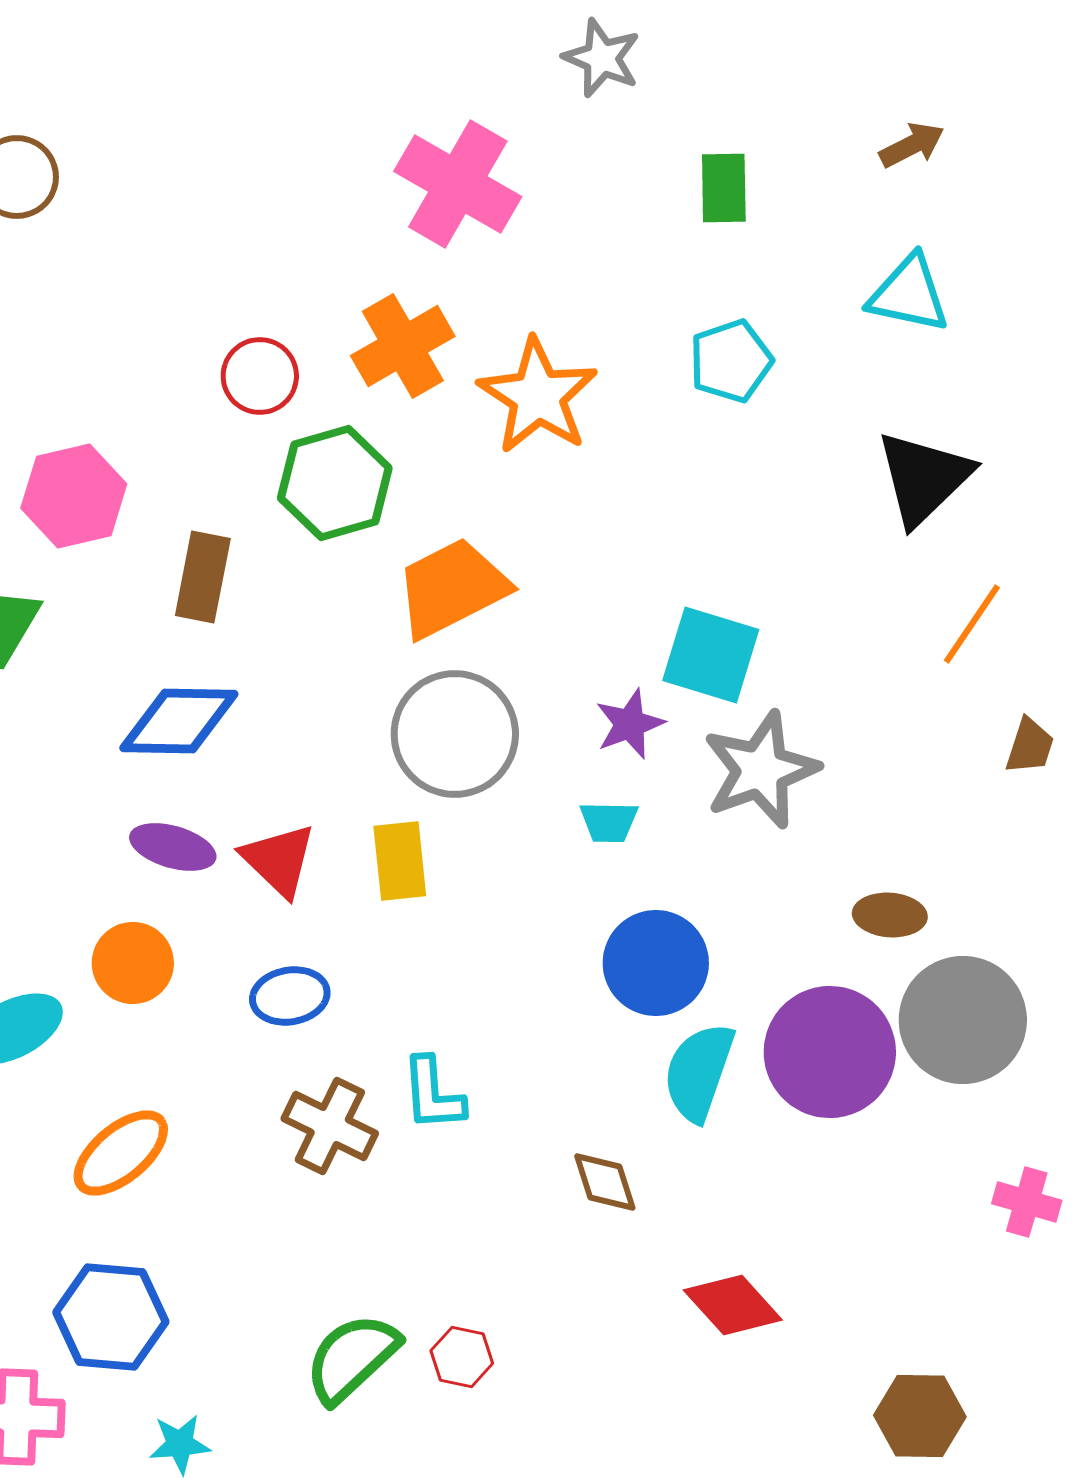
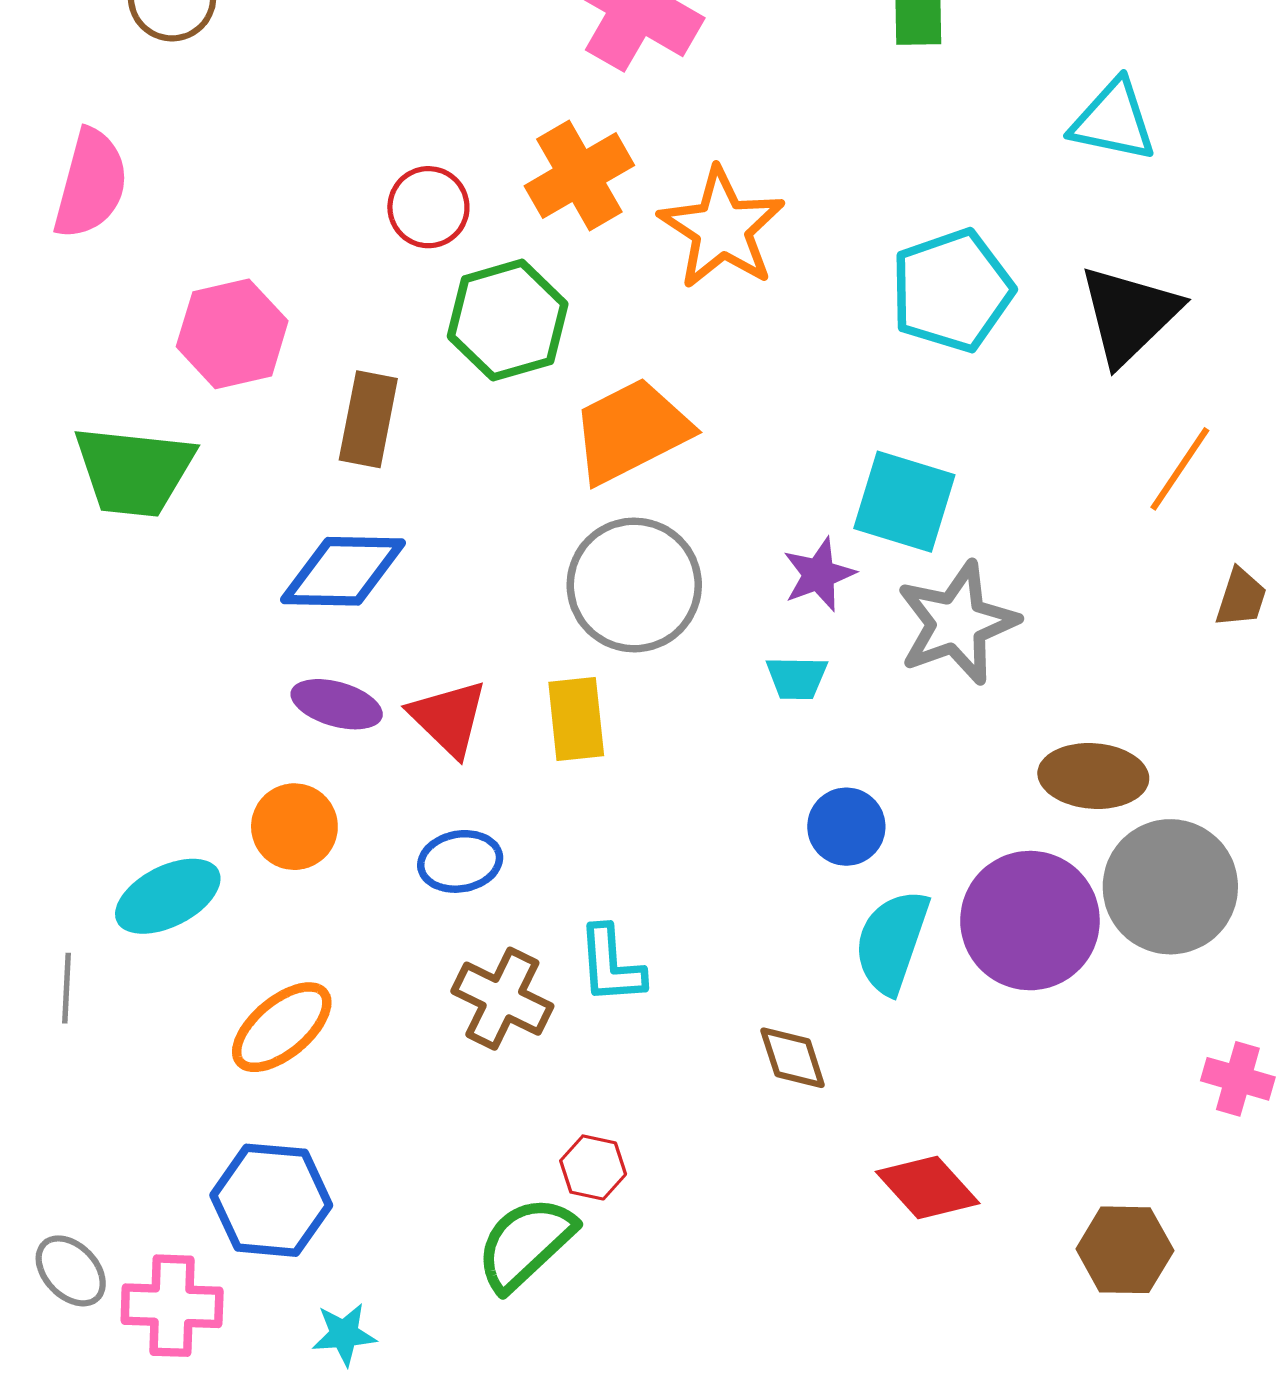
cyan pentagon: (731, 361) -> (952, 291), moved, size x1.4
brown ellipse: (890, 915) -> (1093, 776), size x1.4
blue circle: (656, 963) -> (846, 827), size x0.7
red hexagon: (462, 1357) -> (593, 1167), moved
brown hexagon: (920, 1416) -> (1125, 1250), moved

